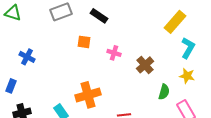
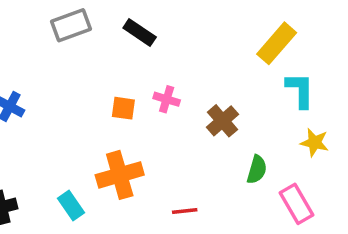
orange square: (84, 42) -> (123, 108), moved
cyan L-shape: (188, 48) -> (300, 90), turned -30
yellow star: (187, 76) -> (315, 142), moved

